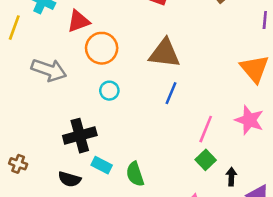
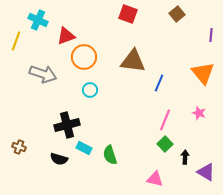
blue line: (171, 93) -> (159, 83), moved
pink star: (249, 120) -> (199, 113), size x0.6

